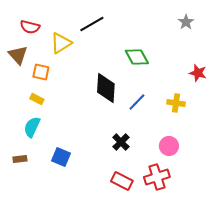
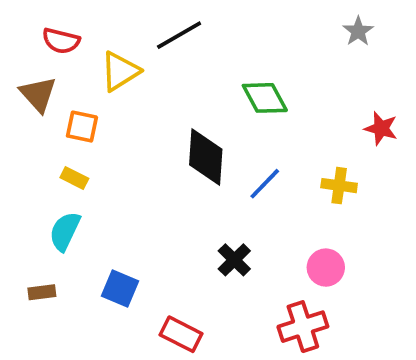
red rectangle: (122, 181) -> (181, 334), moved

